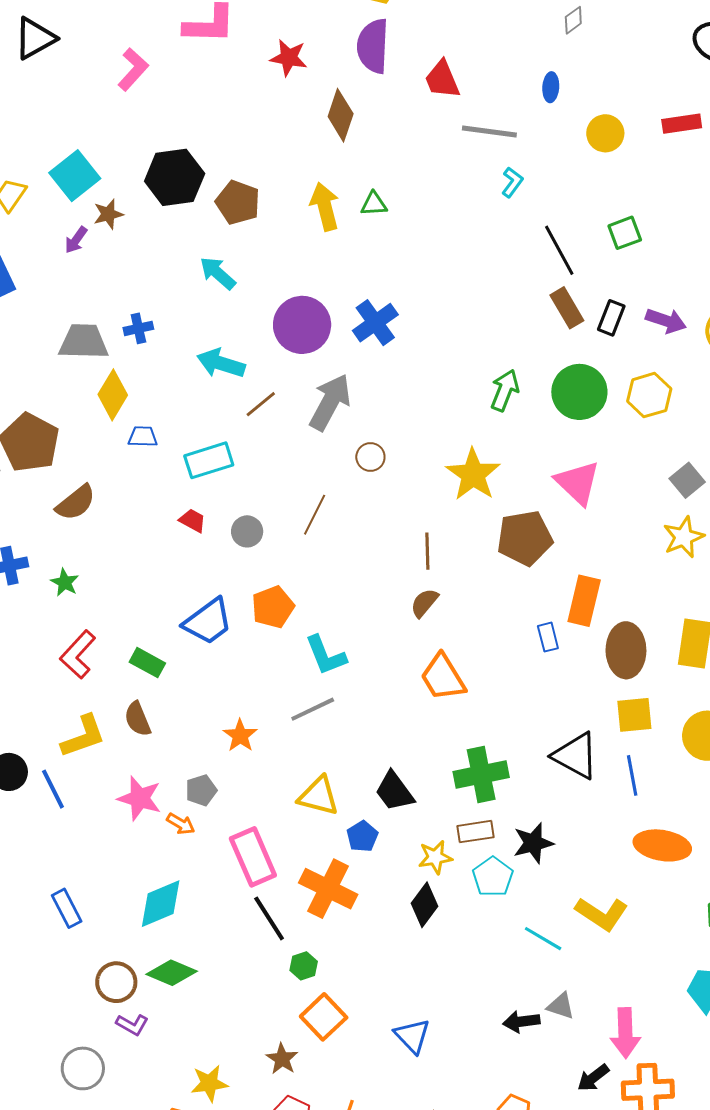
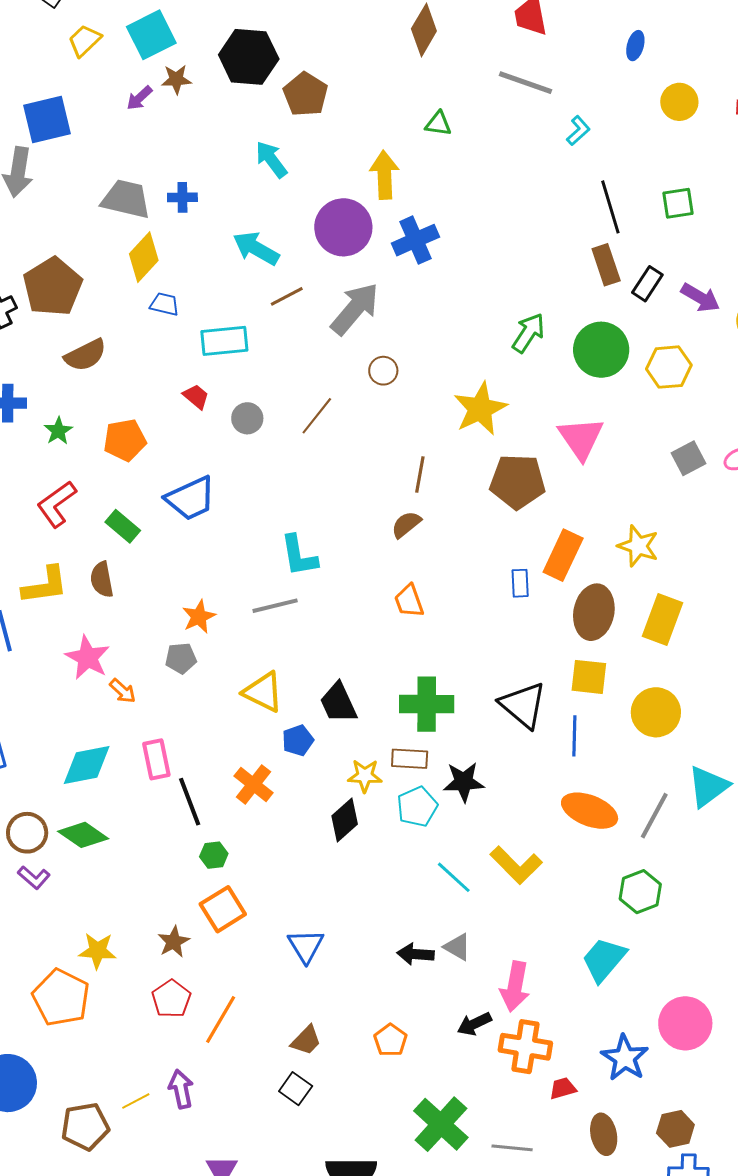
gray line: (489, 131) -> (525, 83), moved
yellow arrow: (325, 207) -> (384, 175), moved
yellow star: (684, 537) -> (638, 546), moved, turned 30
orange pentagon: (273, 607) -> (125, 440), moved
orange trapezoid: (443, 677) -> (409, 601), size x0.7
gray pentagon: (201, 790) -> (181, 658), moved
pink rectangle: (253, 857) -> (156, 759), moved, size x0.7
orange cross: (328, 889) -> (254, 784), size x0.7

